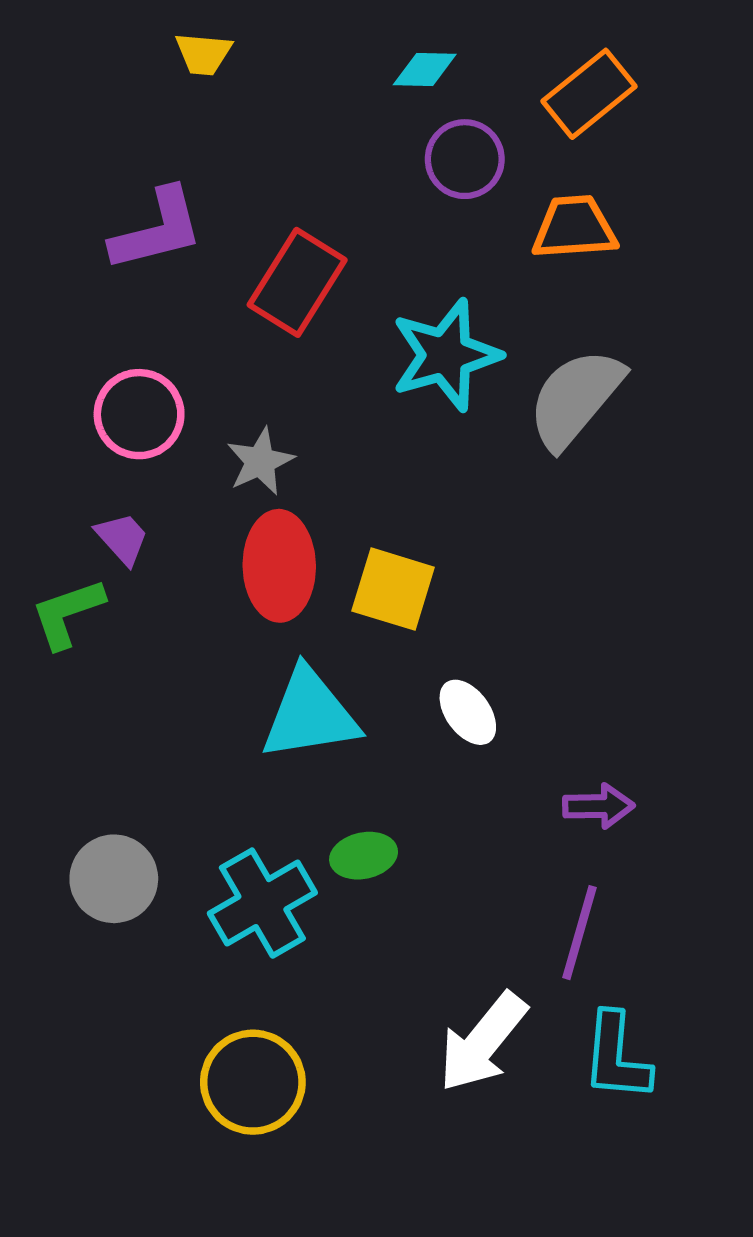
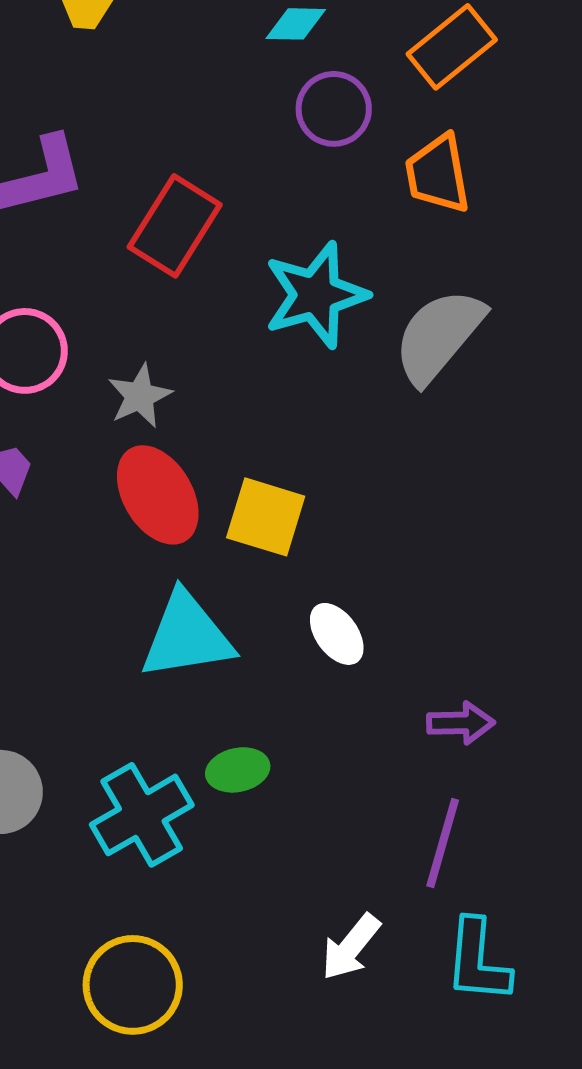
orange trapezoid: (574, 228) -> (438, 174), turned -96
red ellipse: (279, 566) -> (158, 495), turned -30
white arrow: (483, 1042) -> (351, 947), size x0.7

